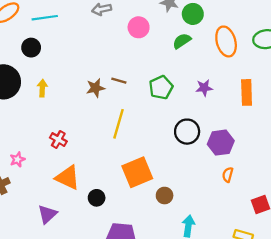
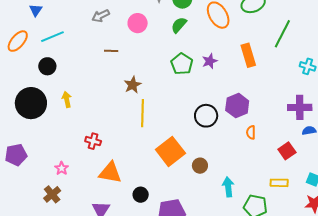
brown line: (119, 81) -> (111, 51), moved
green pentagon: (161, 87) -> (182, 64), moved
brown star: (96, 88) -> (133, 85), moved
black circle: (187, 132) -> (206, 116), moved
black circle: (97, 198) -> (141, 195), moved

